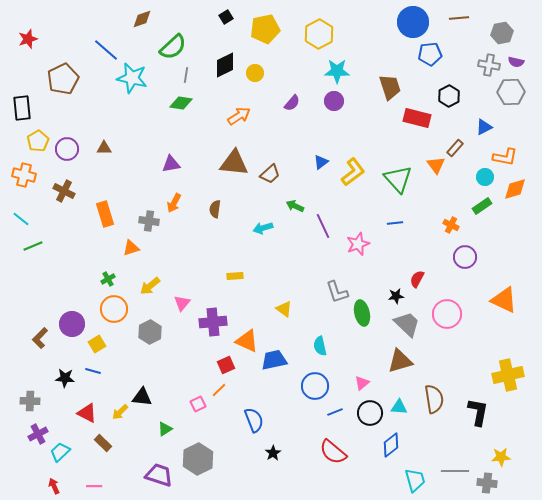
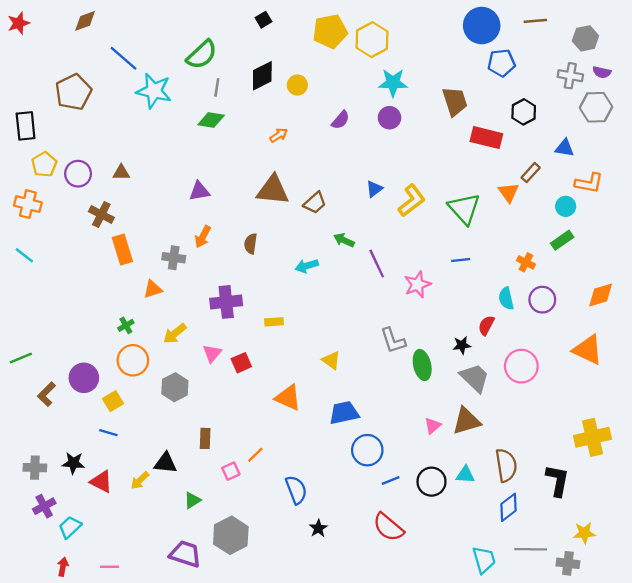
brown diamond: (142, 19) -> (85, 21), moved
yellow pentagon: (265, 29) -> (330, 31), moved
red star: (28, 39) -> (19, 23), moved
orange arrow: (239, 116) -> (279, 135), size x0.7
blue triangle: (484, 127) -> (564, 148), turned 36
orange diamond: (515, 189) -> (601, 295), moved
brown cross: (64, 191) -> (101, 215), moved
green line: (33, 246) -> (21, 358), moved
purple cross: (213, 322) -> (226, 302), moved
cyan semicircle: (320, 346) -> (506, 298), moved
blue trapezoid: (274, 360) -> (344, 413), moved
red square: (226, 365) -> (241, 363), moved
black star: (65, 378) -> (73, 463), moved
pink triangle: (362, 383) -> (433, 426), moved
brown rectangle: (103, 443) -> (205, 438), moved, turned 48
blue diamond: (391, 445) -> (508, 507), moved
red arrow: (54, 486) -> (63, 567), turned 35

